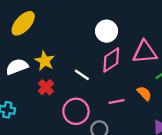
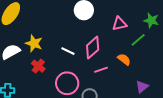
pink triangle: (145, 52) -> (119, 24), size x0.7
pink diamond: (111, 60) -> (93, 48), moved

